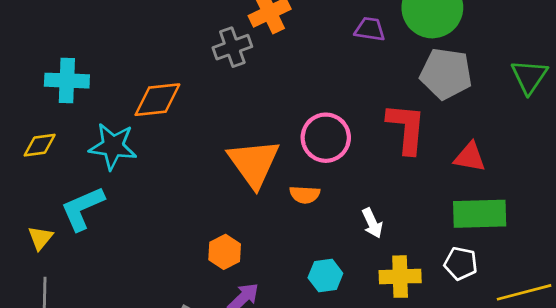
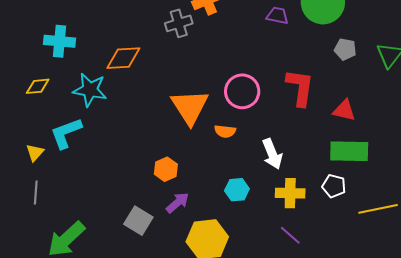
gray pentagon: (446, 74) -> (345, 49), moved, size x0.6
white arrow: (372, 223) -> (272, 154), size x1.4

